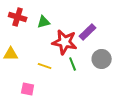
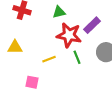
green triangle: (44, 22) -> (59, 12), moved
yellow line: (45, 66) -> (49, 59), turned -40

